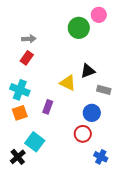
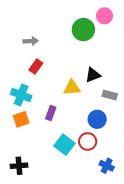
red rectangle: (27, 58) -> (36, 67), moved
yellow triangle: (68, 83) -> (72, 88), turned -30
cyan square: (35, 142) -> (64, 145), moved
black cross: (18, 157) -> (19, 166), turned 35

